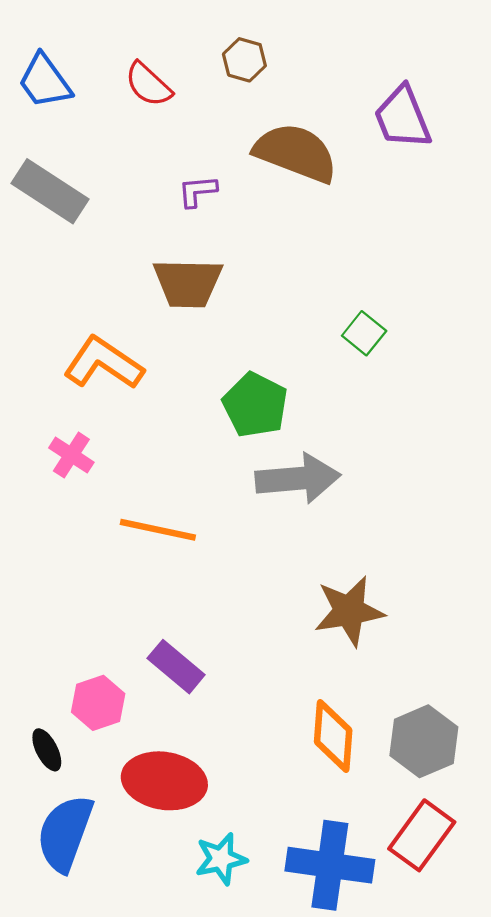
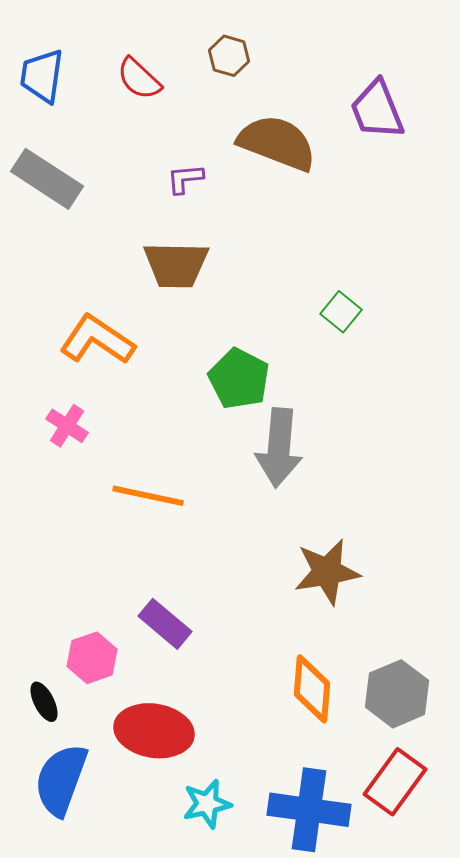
blue trapezoid: (45, 81) -> (42, 76), turned 44
gray arrow: (298, 479) -> (279, 448), turned 100

